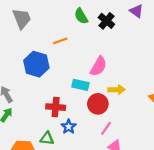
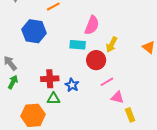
yellow arrow: (117, 90) -> (112, 45), turned 126
red cross: (56, 107) -> (50, 79), moved
pink line: (106, 128) -> (107, 82), turned 32

